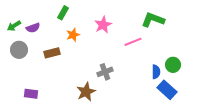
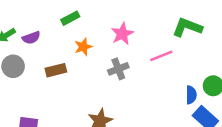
green rectangle: (63, 13) -> (70, 18), turned 32
gray cross: (105, 72) -> (118, 69), moved

